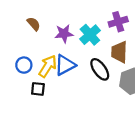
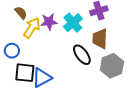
blue triangle: (65, 65) -> (42, 78), moved
yellow arrow: (48, 66) -> (32, 28), moved
black square: (38, 89) -> (25, 73), size x1.5

